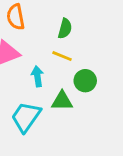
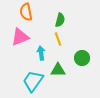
yellow line: (62, 56) -> (58, 39), turned 48
green circle: (85, 81) -> (82, 58), moved

